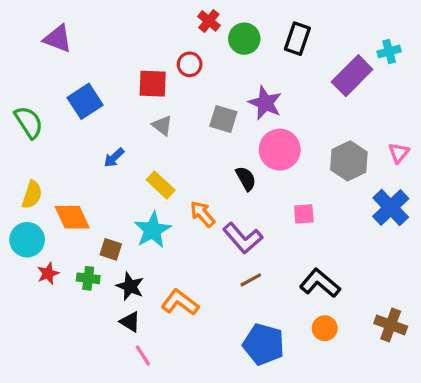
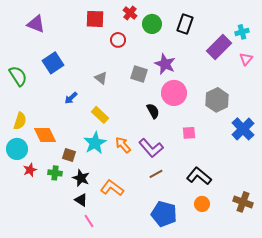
red square: (153, 84) -> (95, 19), moved
pink triangle: (399, 153) -> (246, 59), moved
orange arrow: (202, 214) -> (123, 145), moved

